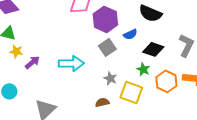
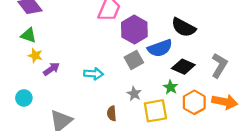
blue semicircle: (130, 34) -> (160, 48), size x1.6
cyan arrow: (71, 63) -> (93, 74), size x0.7
yellow square: (131, 92) -> (155, 111), turned -35
brown semicircle: (102, 102) -> (112, 113), moved, turned -88

